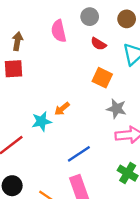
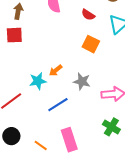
gray star: (116, 109) -> (82, 81), moved
blue line: (79, 154) -> (58, 105), moved

